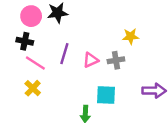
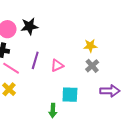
gray cross: (116, 60) -> (92, 66), moved, turned -32

